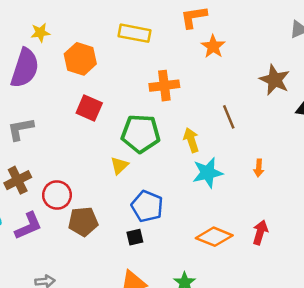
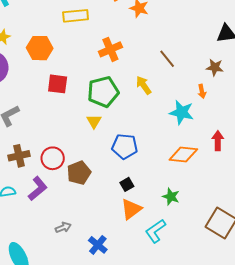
brown star: (275, 80) -> (215, 67), moved, size x0.7
cyan star: (208, 173) -> (182, 112), moved, turned -30
brown cross: (18, 180) -> (19, 156), turned 30
black square: (135, 237) -> (127, 184), moved

